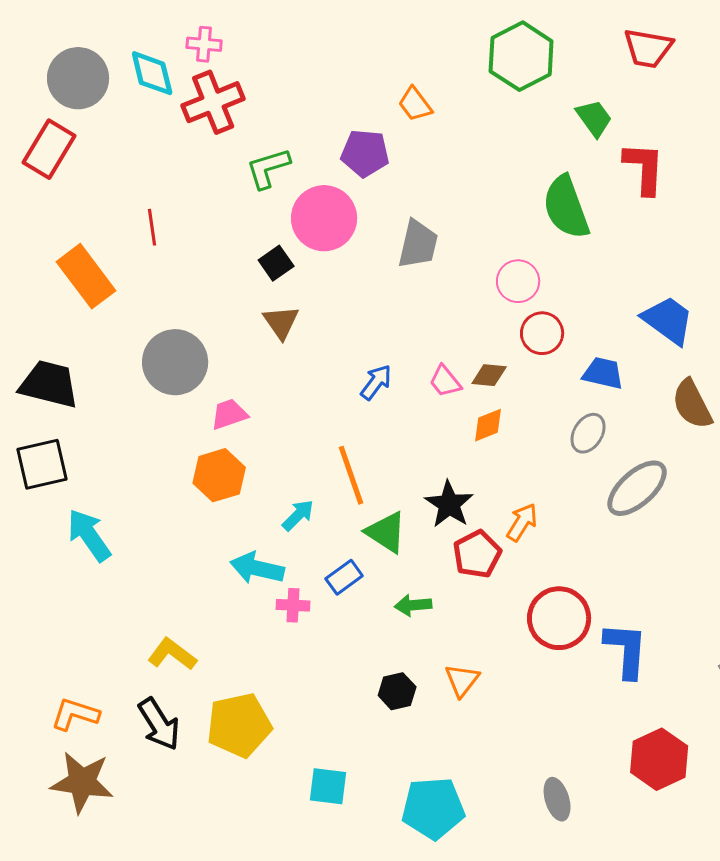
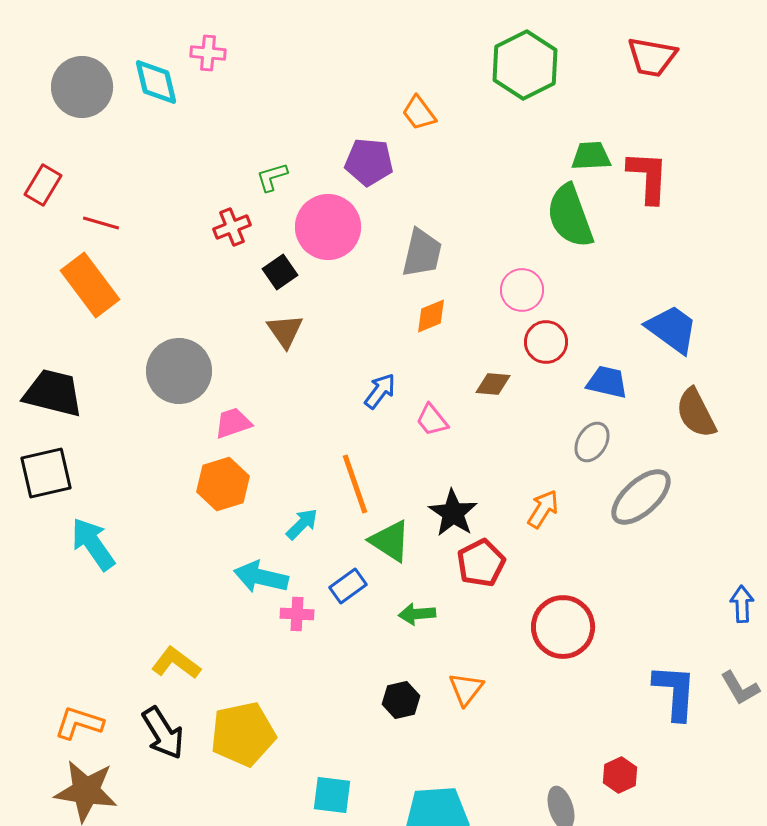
red cross: (213, 102) -> (232, 227), moved, size x0.6
green trapezoid: (594, 118) -> (591, 156), moved, turned -57
red rectangle: (49, 149) -> (43, 185), moved, size x0.7
green L-shape: (268, 168) -> (272, 177), size x0.7
red line: (152, 227) -> (101, 223), moved, turned -66
pink trapezoid: (445, 381) -> (432, 420), moved
orange diamond: (488, 425) -> (431, 316), moved
orange arrow: (522, 522) -> (543, 509), moved
blue L-shape: (626, 650) -> (675, 692), moved
red hexagon: (659, 759) -> (620, 775), moved, size x0.6

